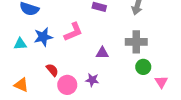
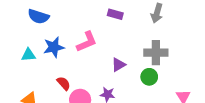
purple triangle: (102, 53) -> (118, 65), turned -32
green circle: (143, 67) -> (149, 77), moved

